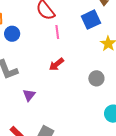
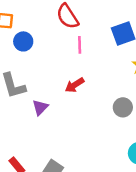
purple triangle: (29, 95) -> (40, 107), moved

